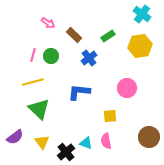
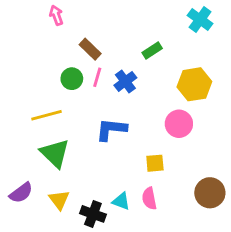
pink arrow: (48, 23) -> (56, 15), moved, turned -144
brown rectangle: (74, 35) -> (90, 49), moved
yellow hexagon: (140, 46) -> (194, 84), moved
pink line: (33, 55) -> (97, 77), moved
black cross: (66, 152) -> (93, 214), turned -30

